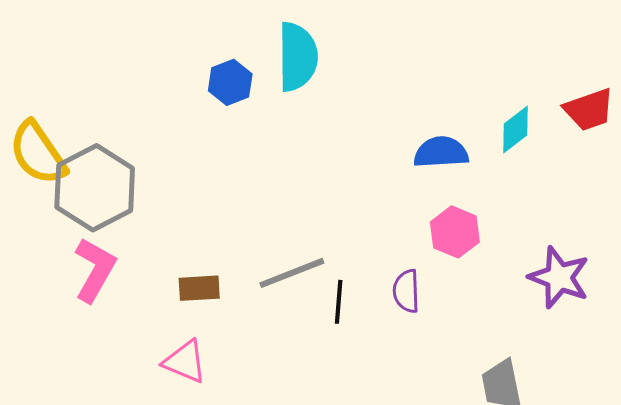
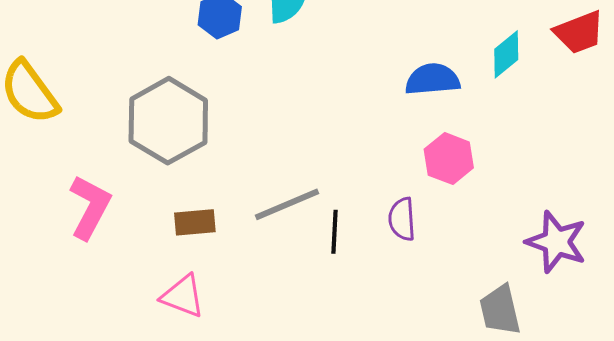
gray hexagon: (95, 188) -> (168, 121), moved
purple star: (559, 277) -> (556, 242), moved

